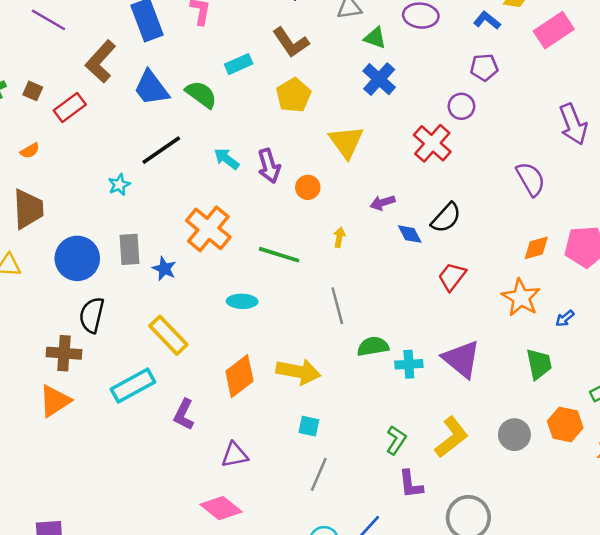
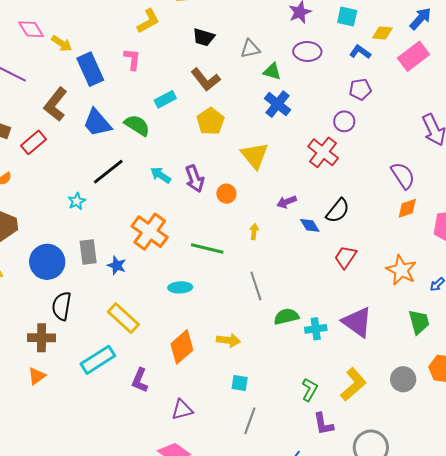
orange diamond: (536, 248) -> (407, 208), moved
yellow arrow: (298, 372) -> (228, 340), size x0.7
orange triangle: (55, 401) -> (37, 376), size x0.7

